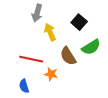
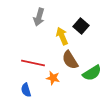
yellow arrow: (50, 32) -> (62, 36), moved
green semicircle: (91, 47) -> (92, 73), moved

